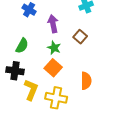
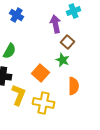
purple arrow: (53, 24) -> (56, 24), moved
green star: (54, 48) -> (62, 60), moved

